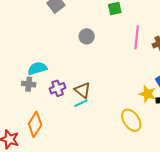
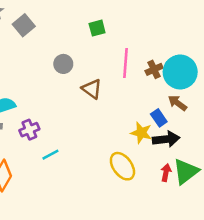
brown triangle: (82, 90) -> (92, 89), moved
cyan line: (81, 103) -> (50, 155), moved

